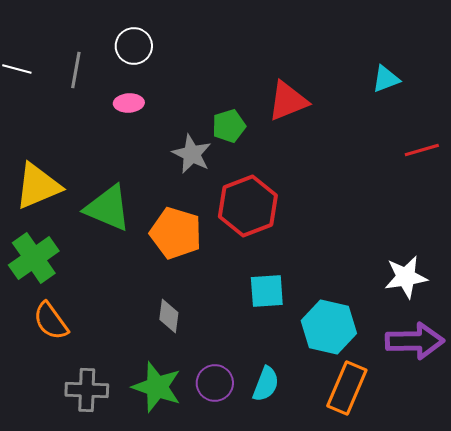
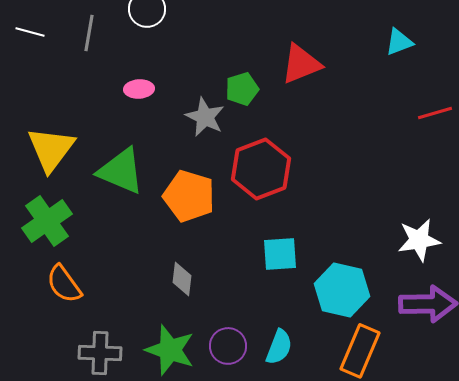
pink ellipse: (129, 103) -> (139, 89), moved
yellow triangle: (38, 186) -> (51, 149), turned -30

